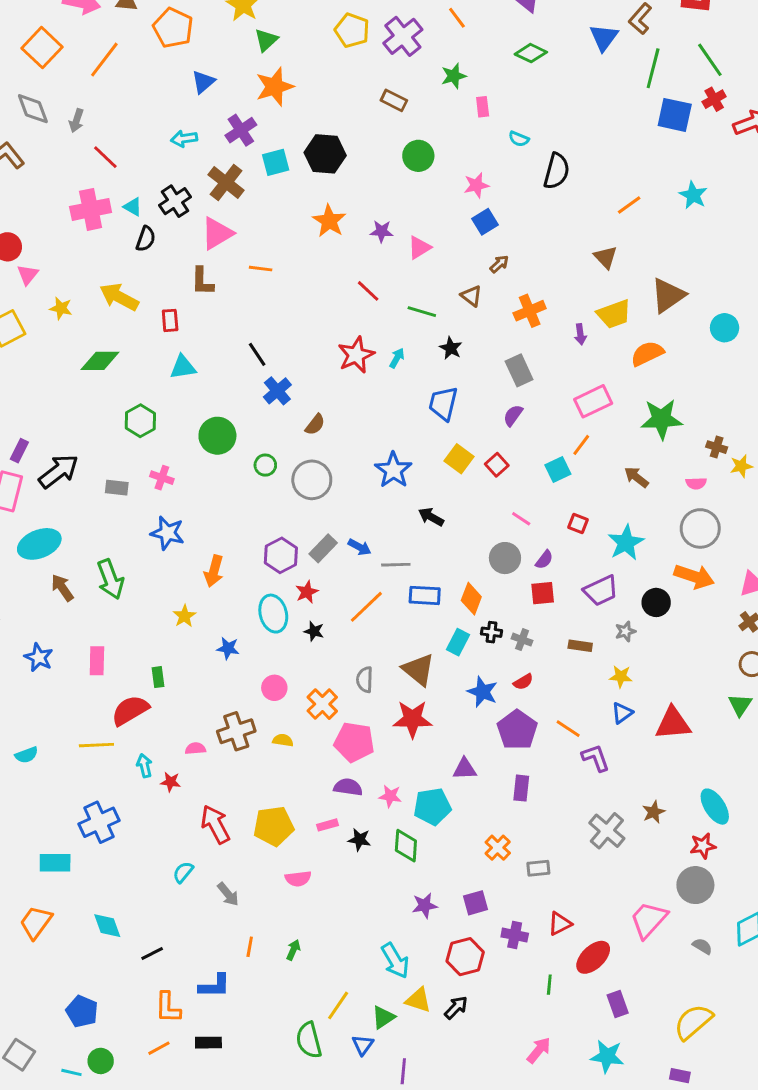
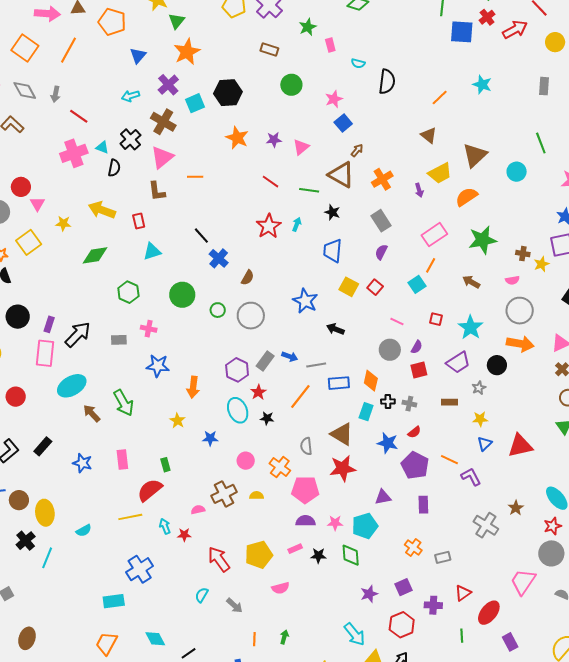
brown triangle: (471, 296) -> (341, 175), size x1.8

